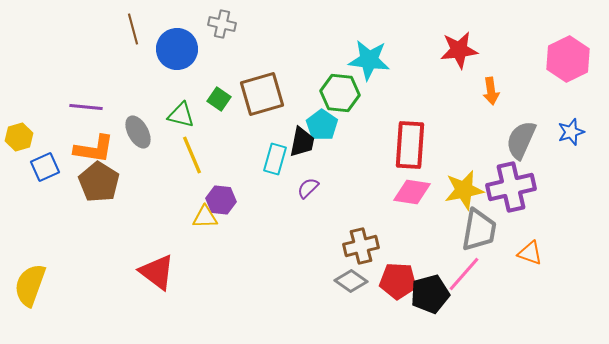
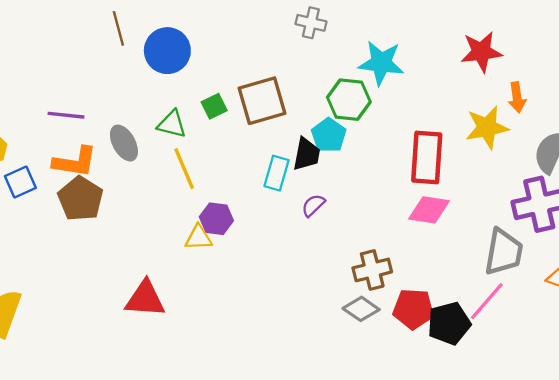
gray cross: (222, 24) -> (311, 23), moved
green square: (219, 99) -> (214, 106), turned 30
yellow star: (464, 190) -> (487, 127), moved
red triangle: (157, 272) -> (145, 299), turned -33

